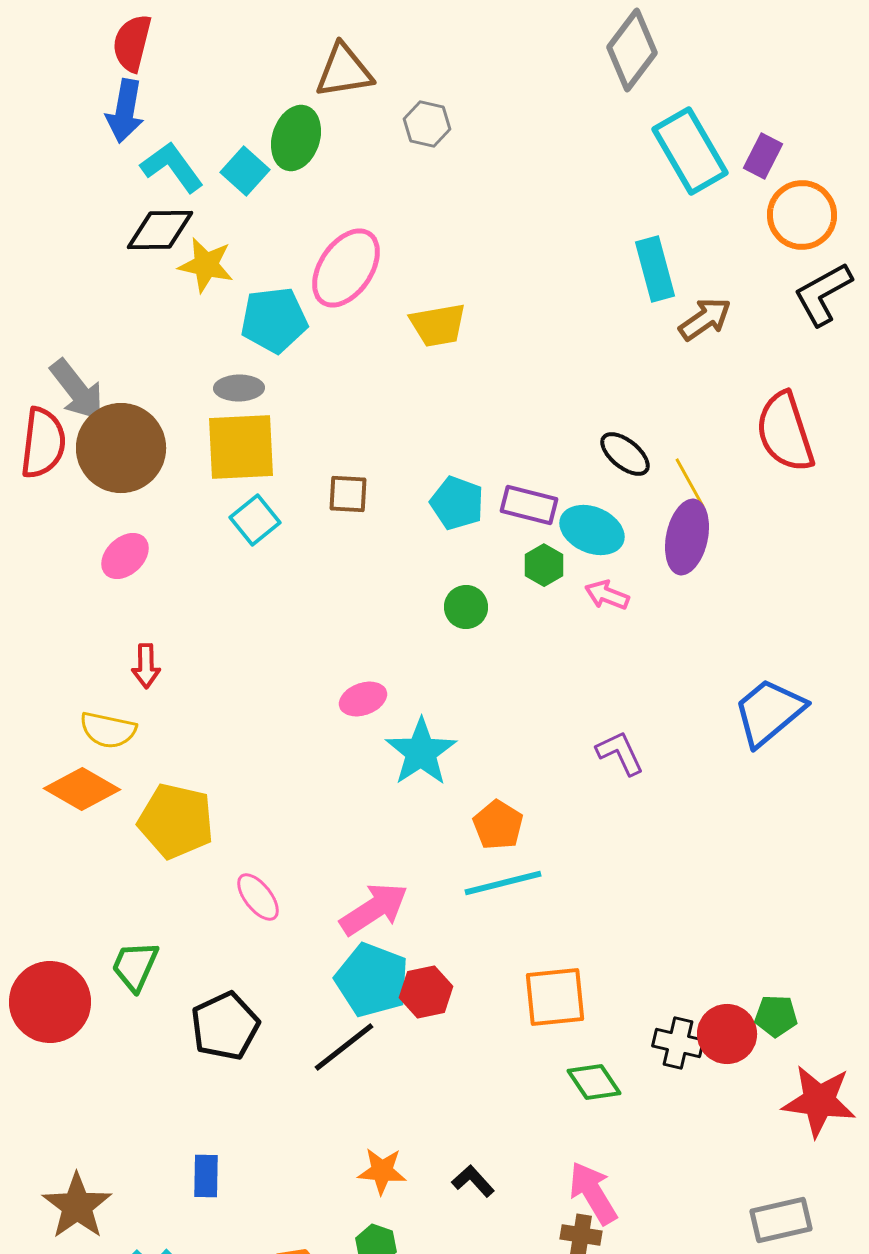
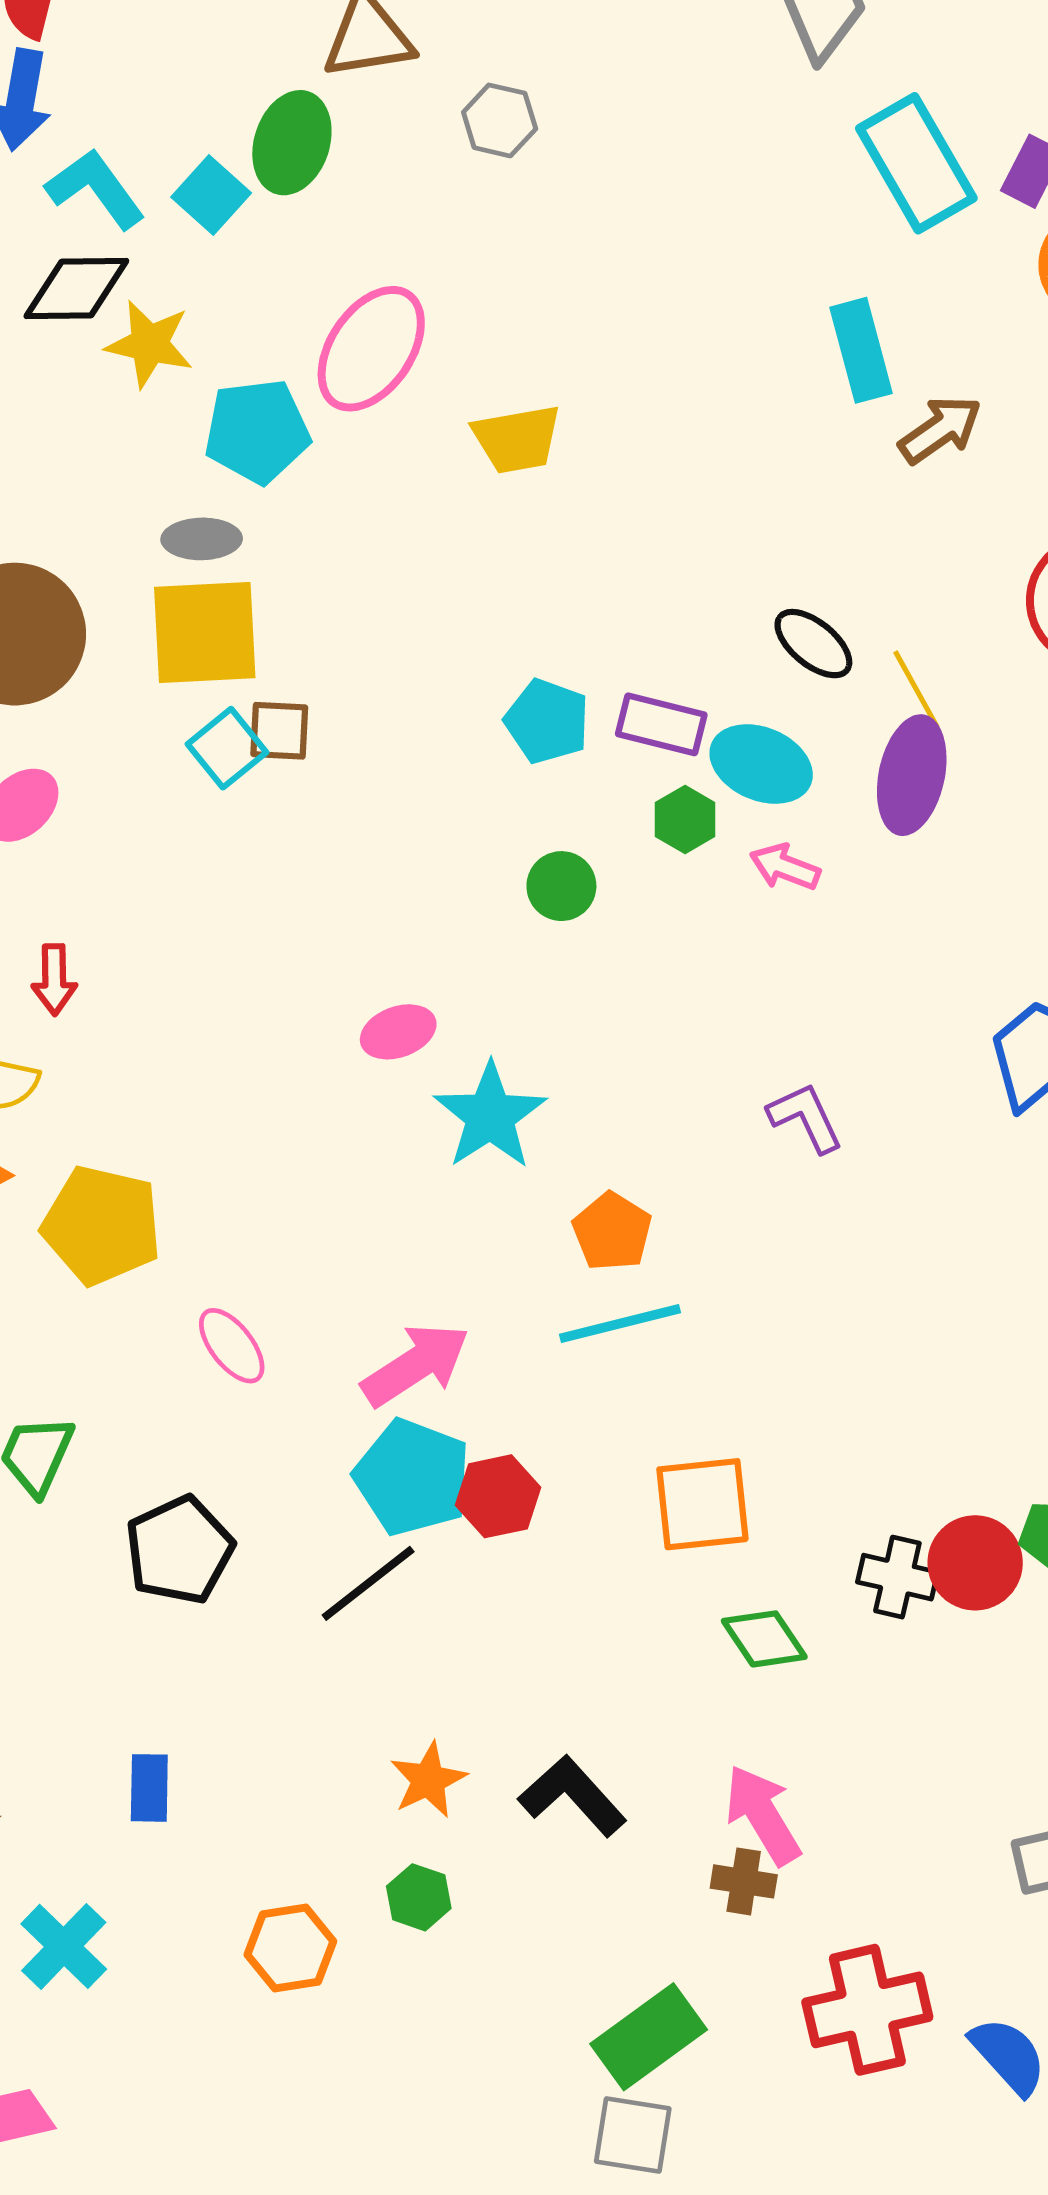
brown square: (348, 494) -> (279, 731), moved
orange star: (382, 1171) -> (428, 1780), turned -30
black L-shape: (473, 1181) -> (573, 1796), size x1.6

